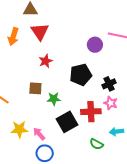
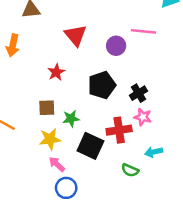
red triangle: (40, 32) -> (76, 35), moved
black square: (67, 122) -> (90, 146), turned -30
yellow star: (19, 129) -> (50, 139), moved

